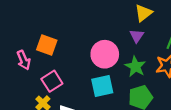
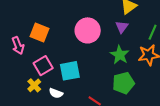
pink circle: (105, 54) -> (88, 30), moved
cyan square: (102, 86) -> (70, 71), moved

